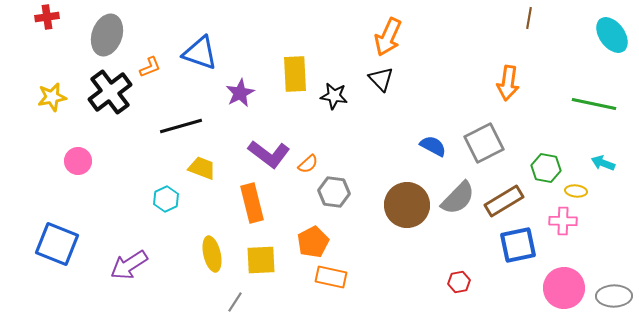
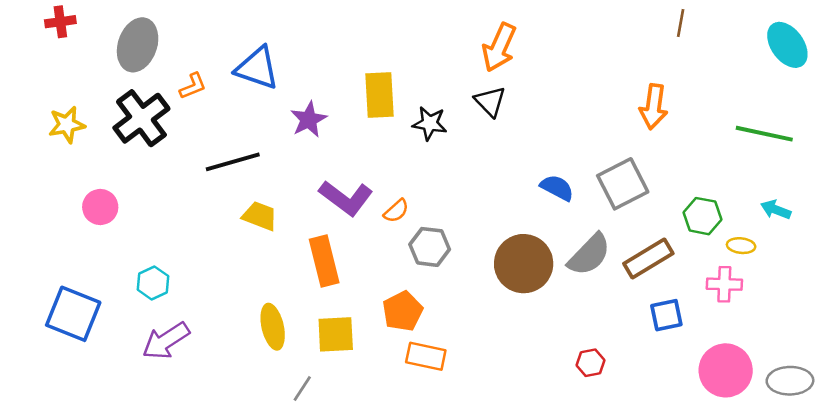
cyan hexagon: (166, 199) -> (153, 283), moved
blue square: (518, 245) -> (666, 315), size x0.7

